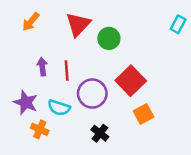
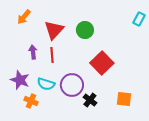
red triangle: (78, 24) -> (54, 30), moved
purple circle: (92, 94) -> (72, 85), moved
orange square: (144, 114) -> (124, 99), moved, turned 35
black cross: (100, 133) -> (90, 100), moved

